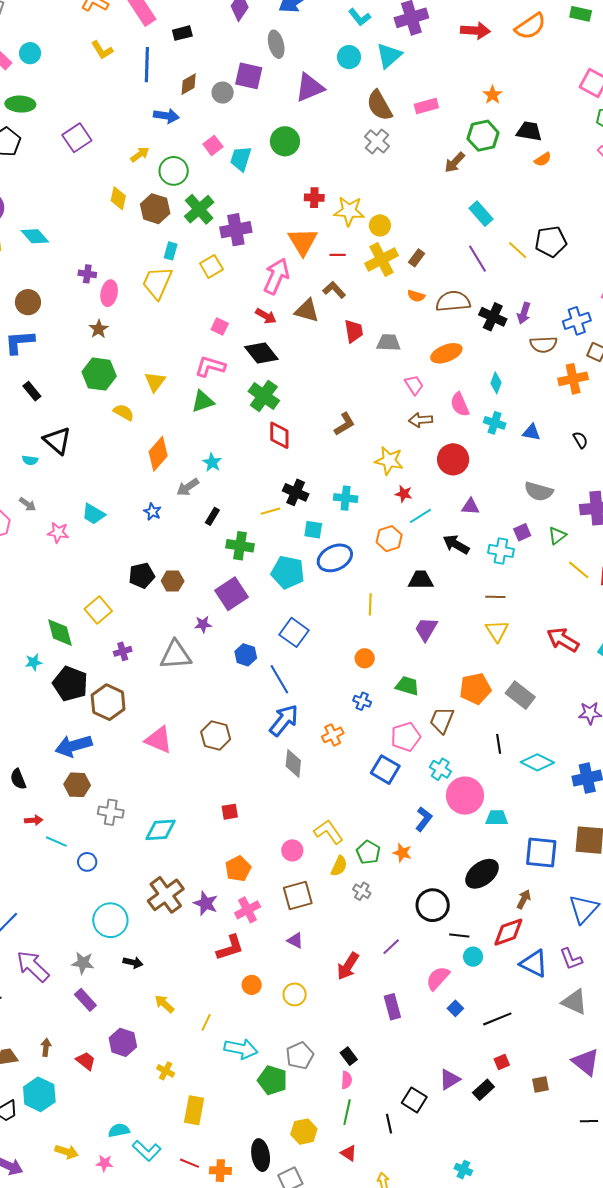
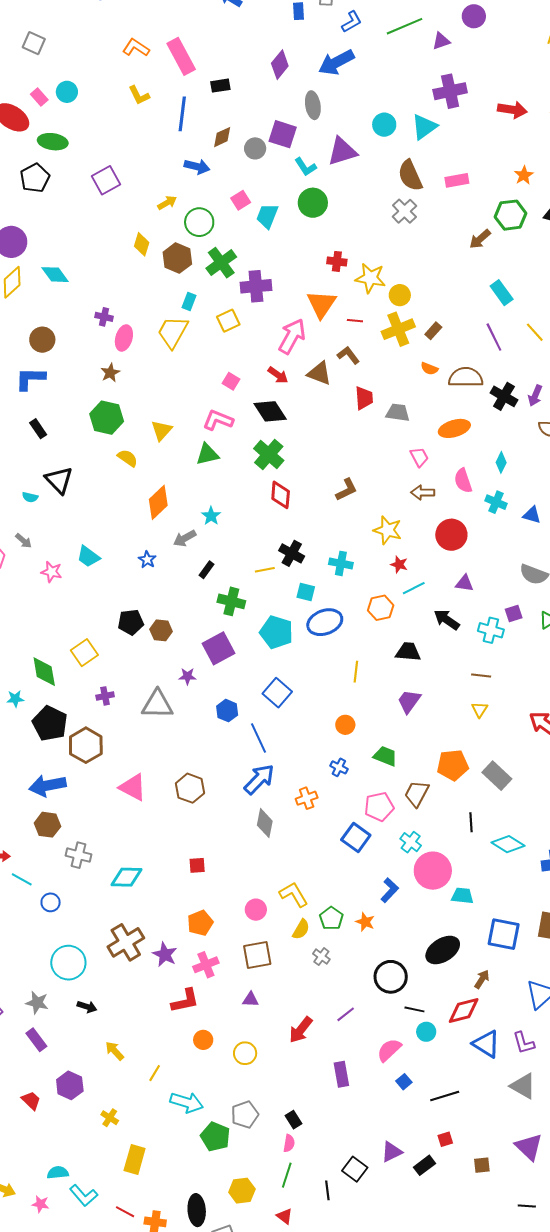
cyan L-shape: (359, 17) -> (305, 167), moved
yellow triangle: (497, 631) -> (480, 710), size x0.7
purple triangle: (295, 940) -> (251, 1000), turned -30

